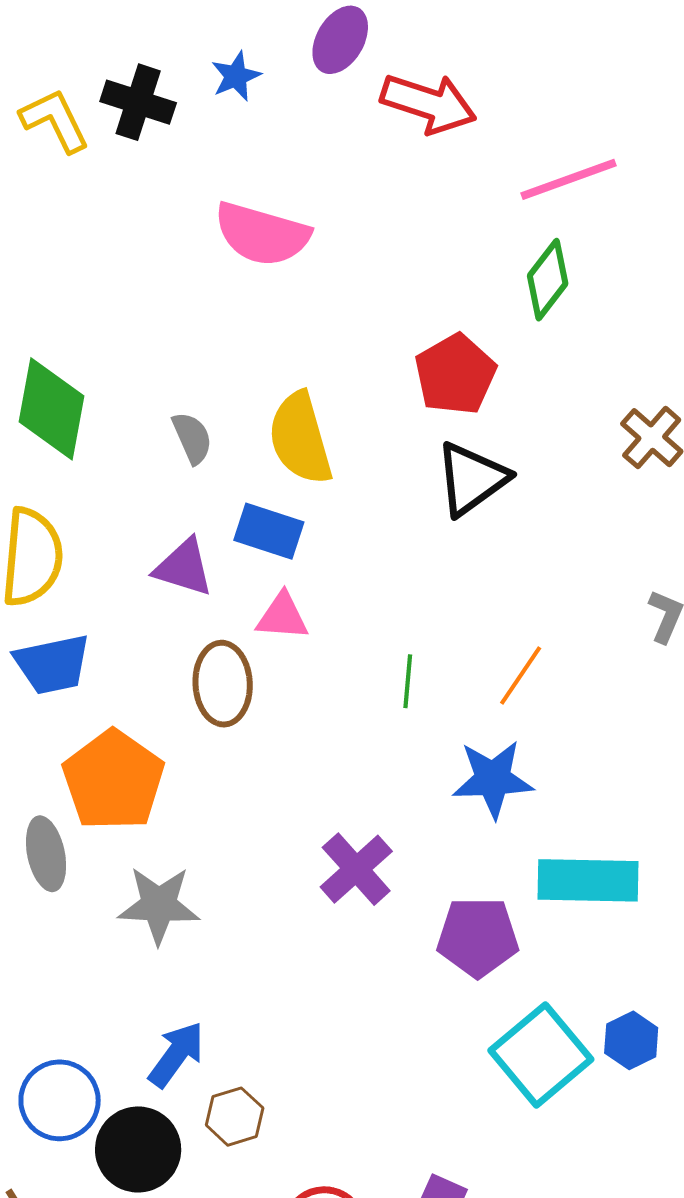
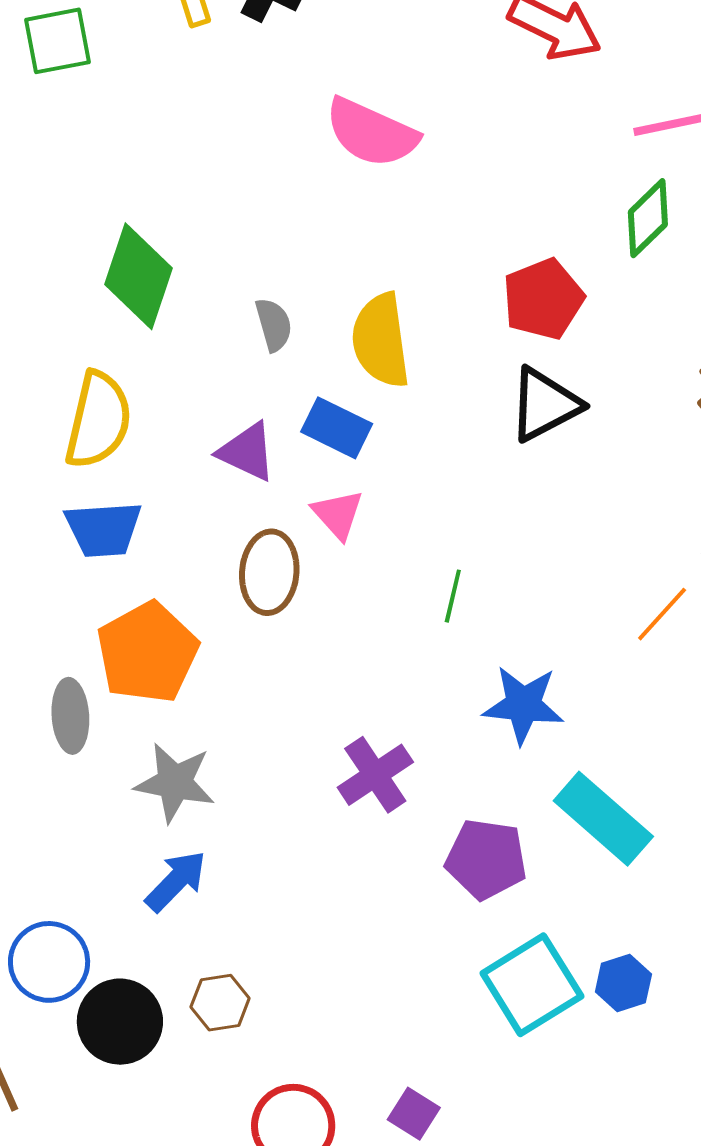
pink triangle: (282, 617) -> (338, 514), turned 36
orange line: (521, 676) -> (662, 614), moved
cyan rectangle: (588, 880) -> (603, 819), turned 32
blue arrow: (176, 1054) -> (176, 881), moved

